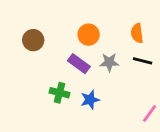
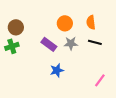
orange circle: (89, 35) -> (65, 23), moved
green cross: (60, 93) -> (12, 46), moved, turned -32

